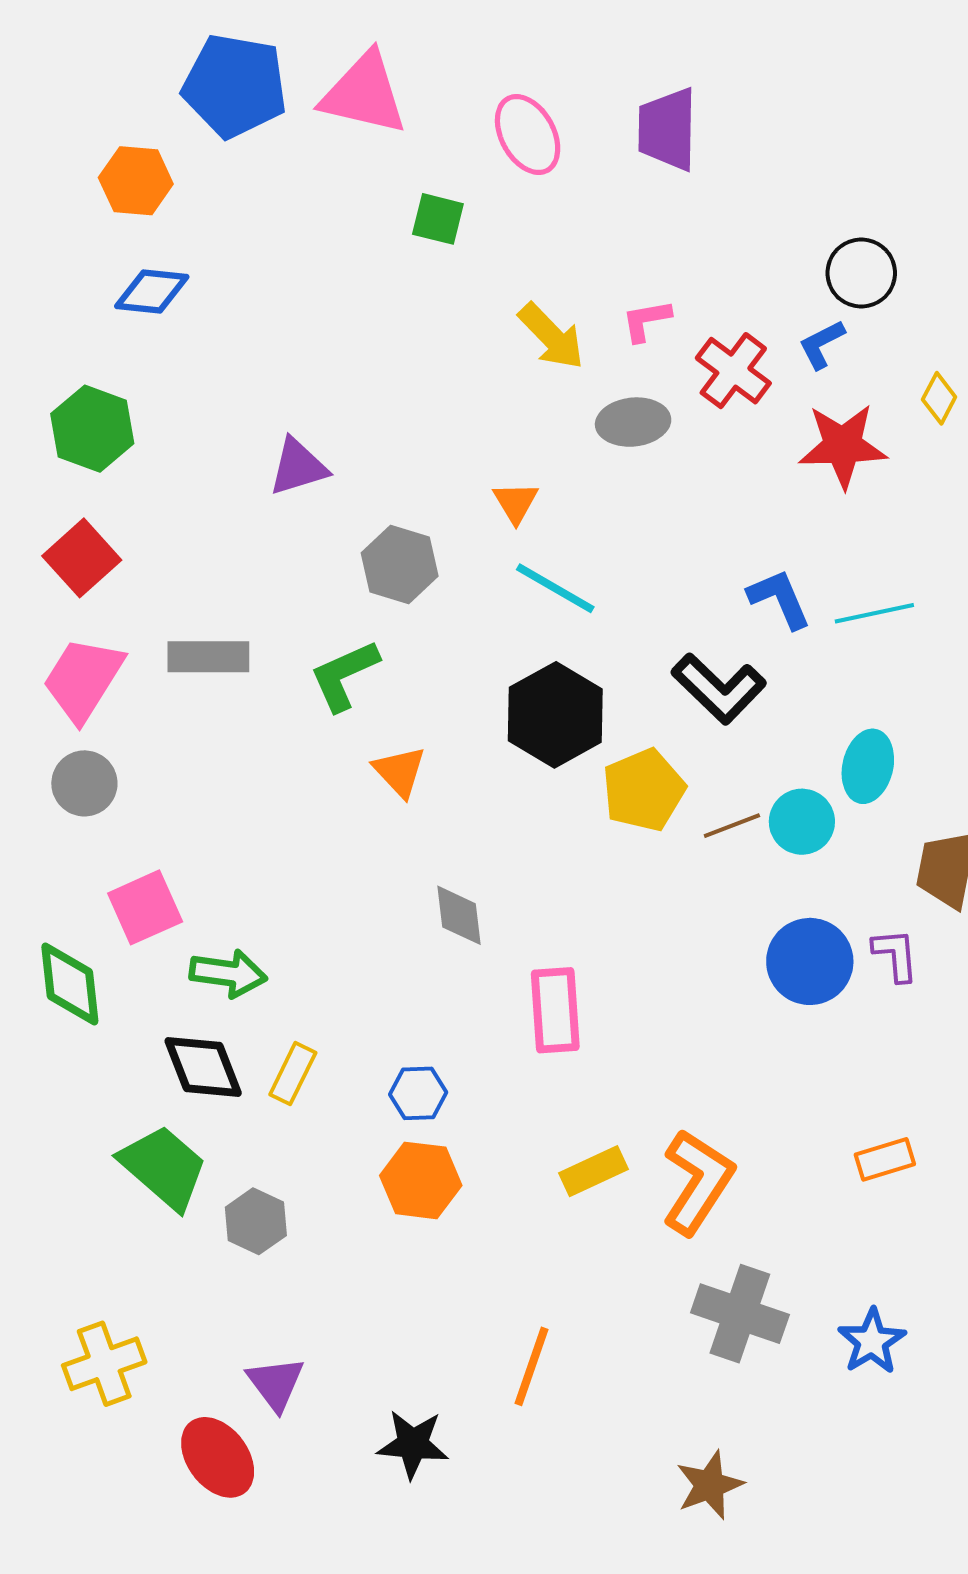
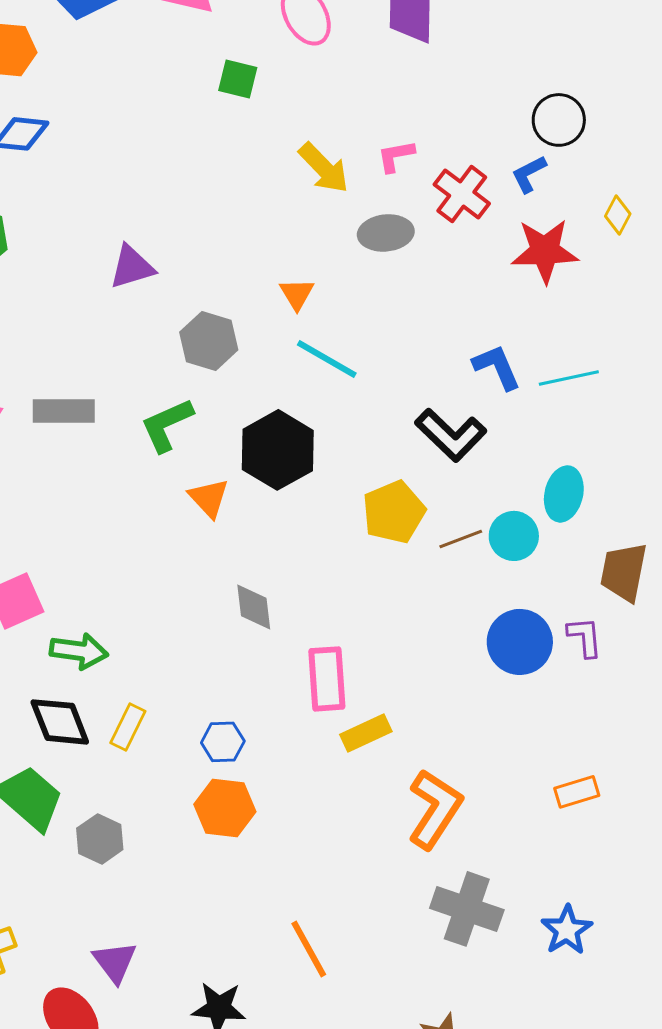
black hexagon: (555, 715) -> (278, 450), moved
yellow rectangle: (594, 1171) -> (366, 733), moved
orange line: (532, 1366) -> (309, 949), turned -48

